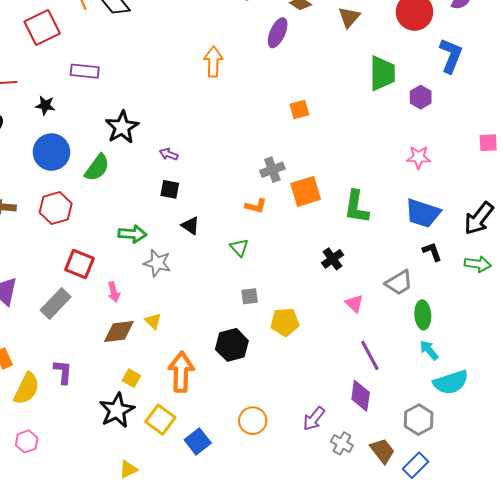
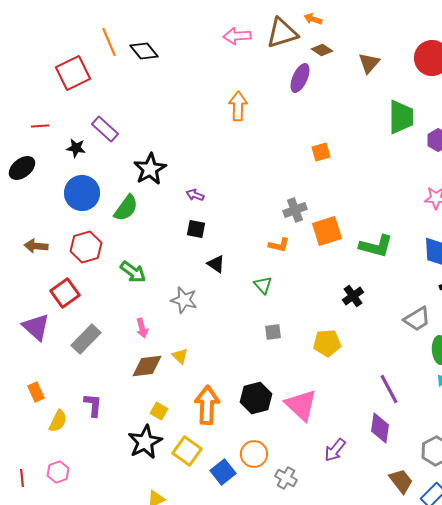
purple rectangle: (85, 71) -> (105, 129), moved, turned 36
green L-shape: (356, 207) -> (376, 246), turned -84
green arrow: (132, 234) -> (133, 272), moved, turned 32
red square: (79, 264) -> (65, 293), moved, turned 32
pink triangle: (354, 303) -> (301, 405), moved, size x1.8
yellow pentagon: (285, 322) -> (327, 343), moved
black hexagon: (232, 345) -> (256, 398), moved
yellow semicircle: (27, 389) -> (58, 421), size x0.7
orange circle: (253, 421) -> (254, 454), moved
gray cross: (342, 443) -> (286, 478), moved

